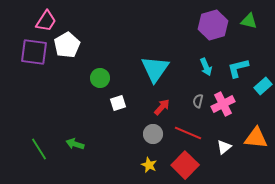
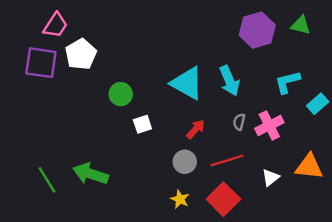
cyan arrow: (206, 67) -> (229, 81), moved, size x1.4
cyan triangle: (155, 69) -> (187, 83), turned -36
red line: (188, 133) -> (227, 161), turned -40
green arrow: (75, 144) -> (90, 174), size x1.6

